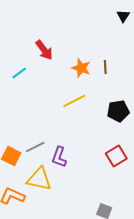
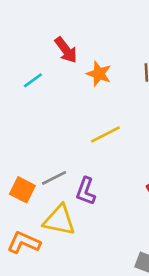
orange star: (81, 68) -> (99, 74), moved
yellow line: (74, 101) -> (105, 134), moved

